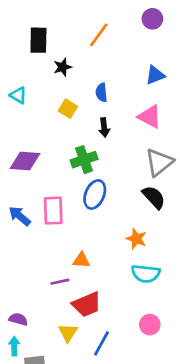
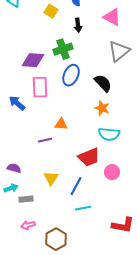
purple diamond: (25, 161) -> (33, 60), moved
black semicircle: (154, 197) -> (103, 83), moved
blue arrow: (20, 216) -> (17, 103), moved
red trapezoid: (87, 304) -> (89, 157), moved
cyan arrow: (14, 346) -> (11, 188), turned 72

